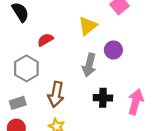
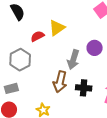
yellow triangle: (88, 26) -> (57, 28), moved
brown arrow: (56, 94) -> (60, 82), moved

